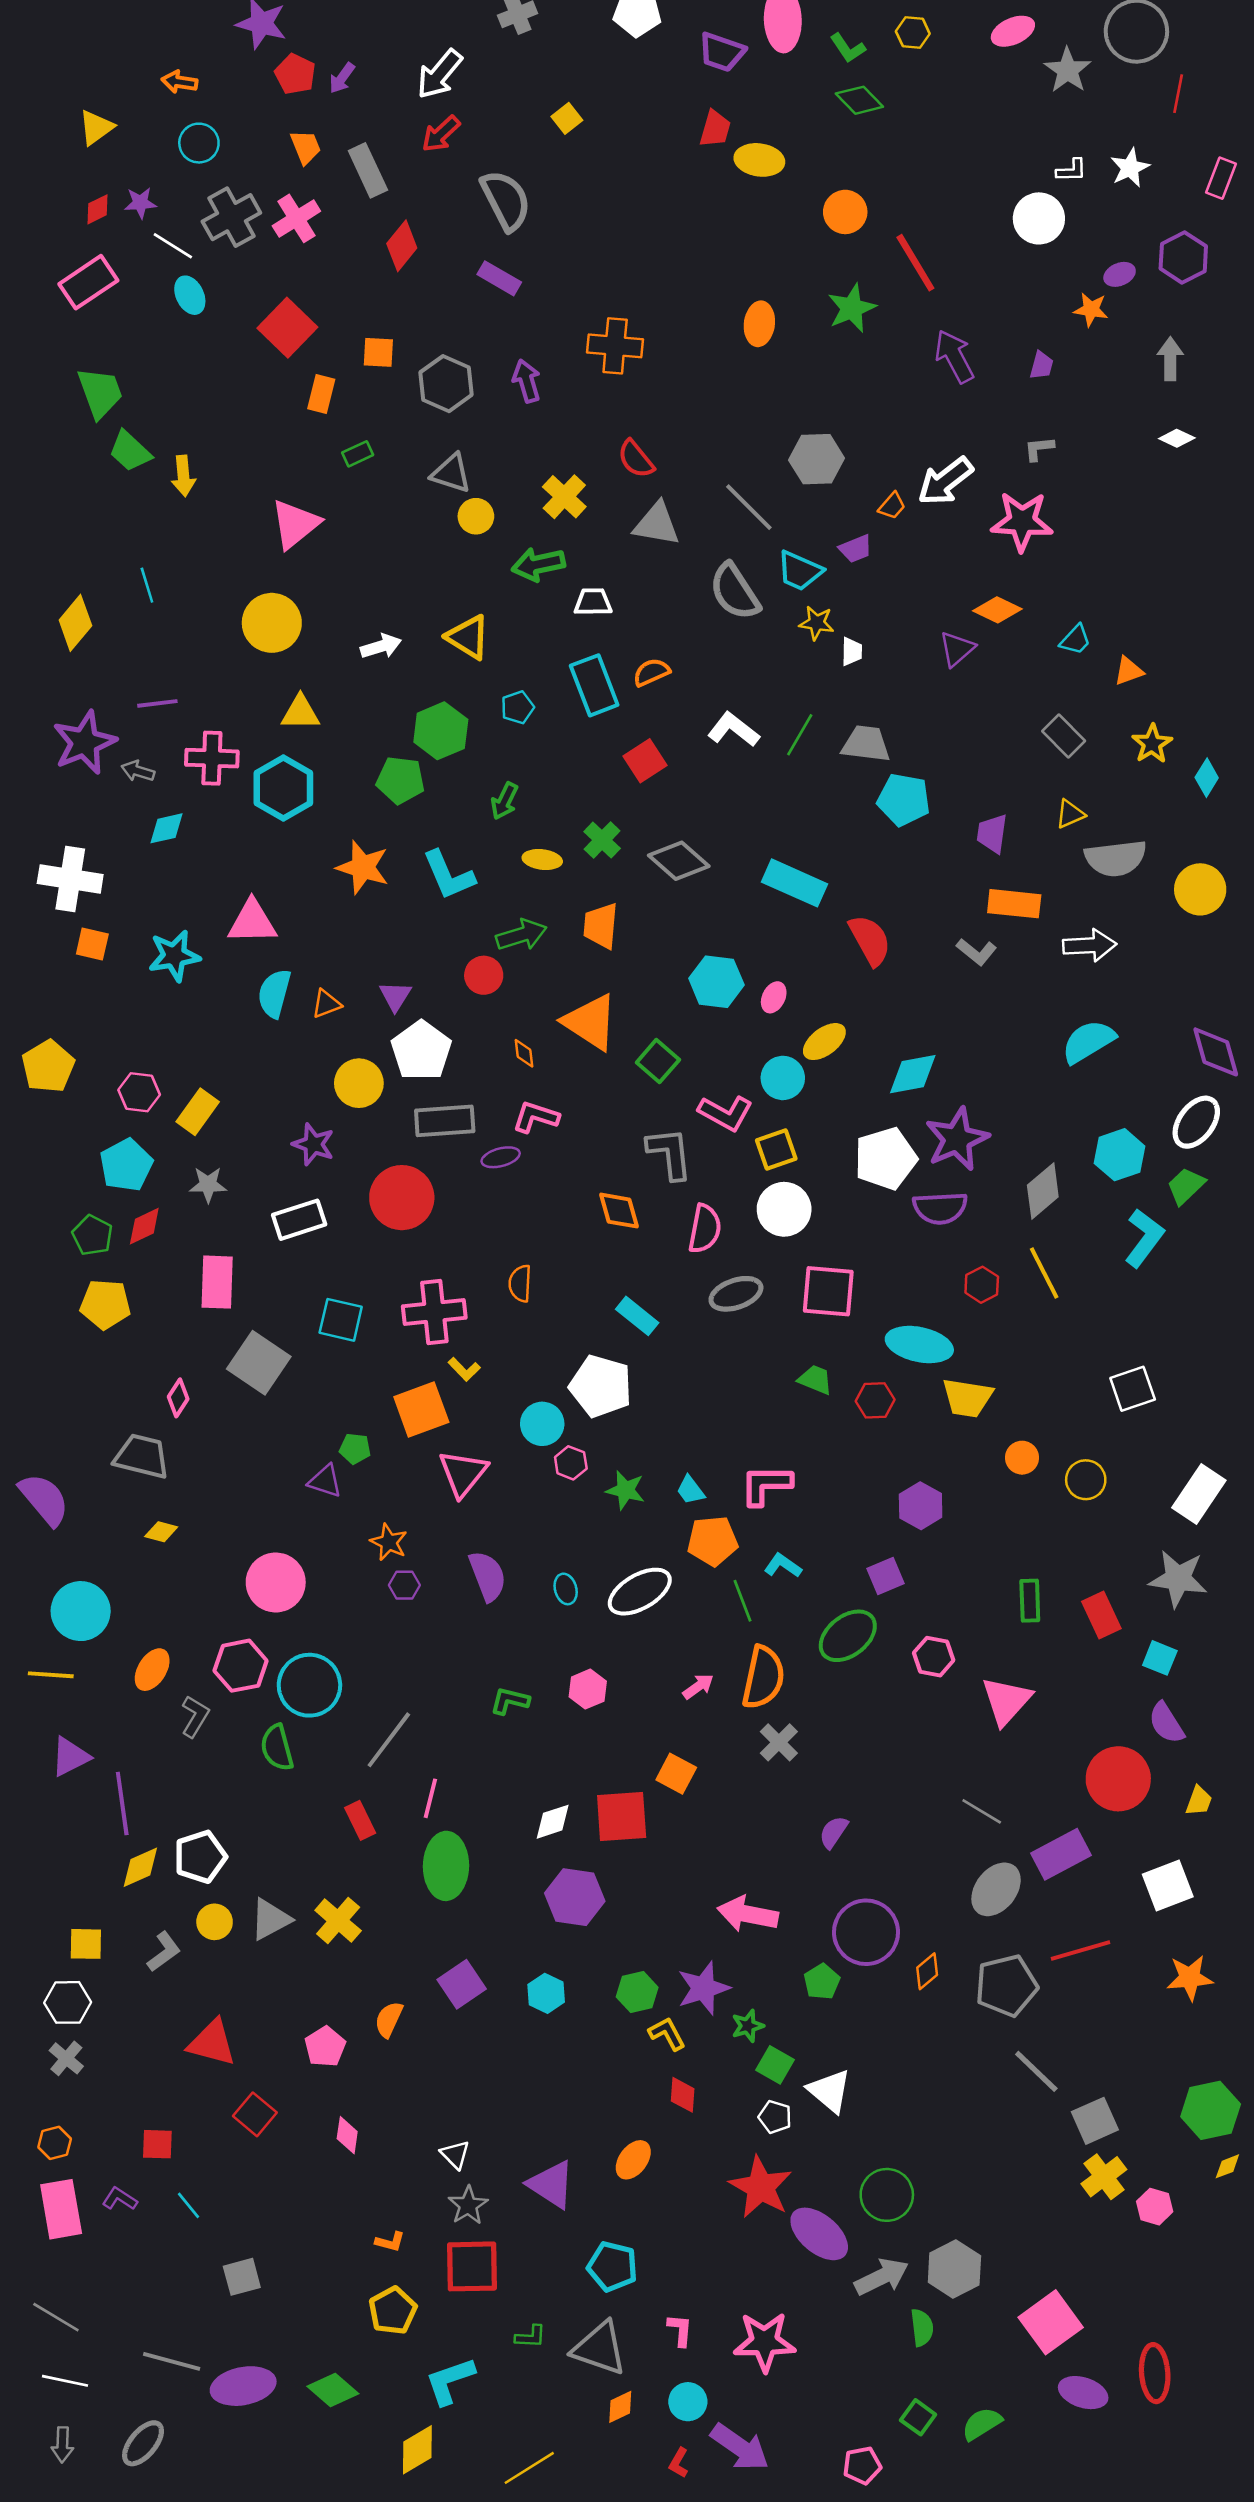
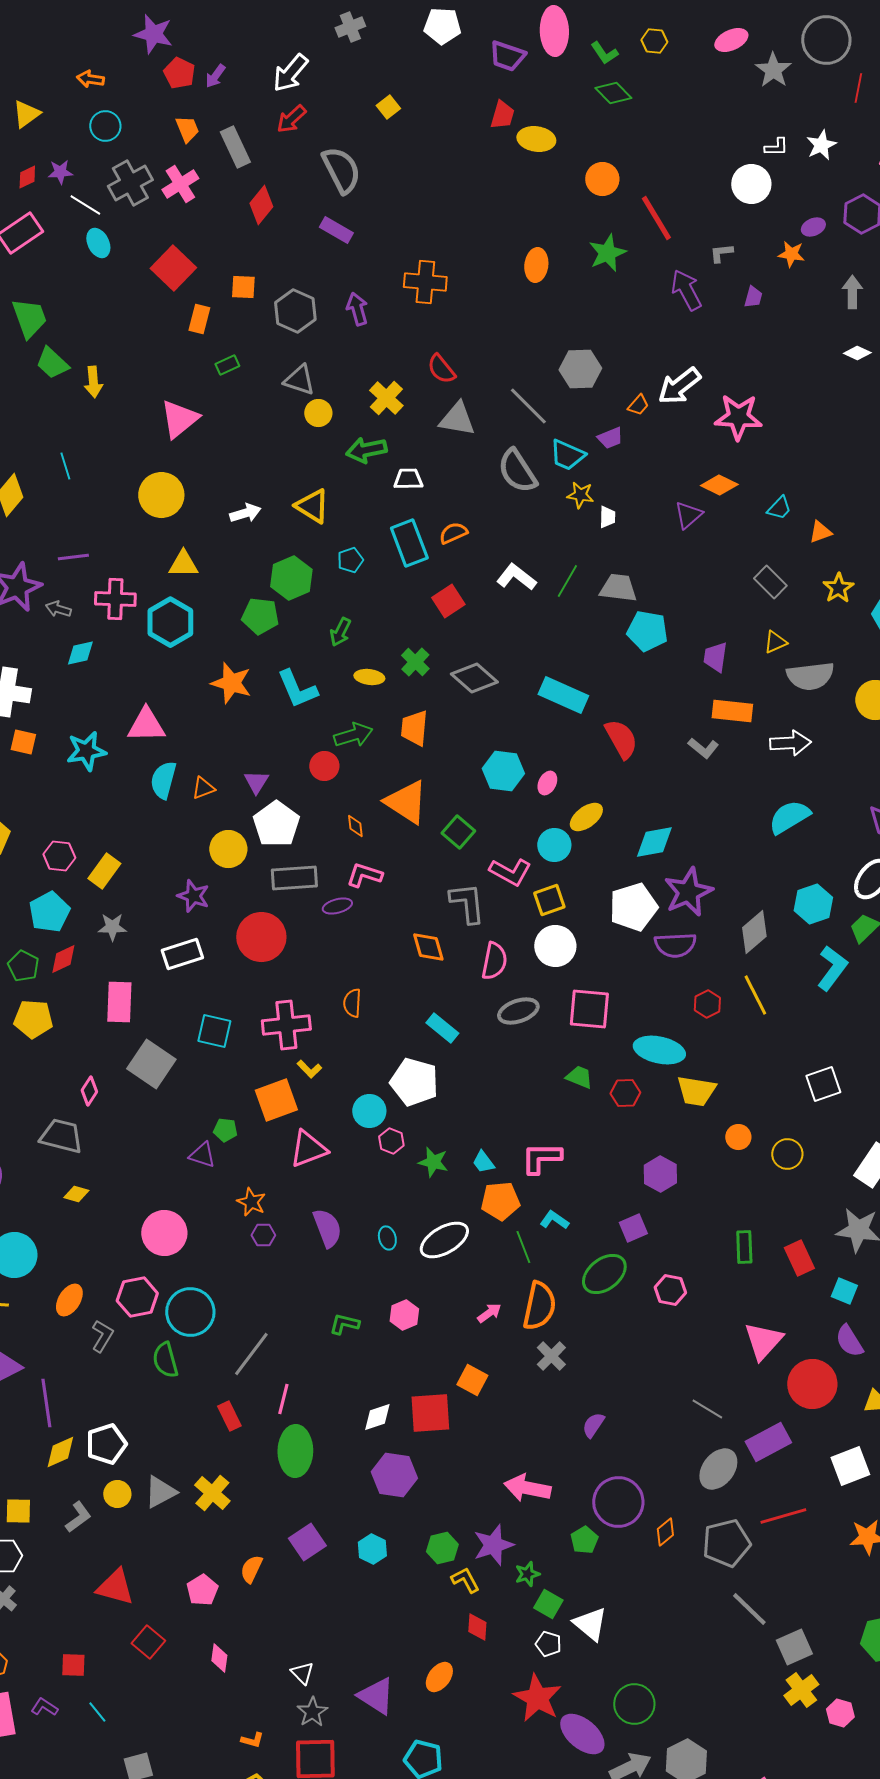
gray L-shape: (1039, 449) -> (721, 253), moved
pink triangle: (463, 1473) -> (308, 1149), turned 30
pink triangle: (1006, 1701) -> (763, 1341), moved

